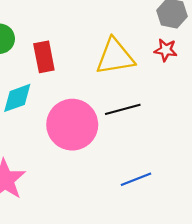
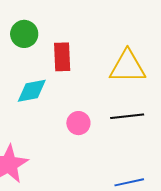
pink circle: (72, 125) -> (78, 123), size x0.5

